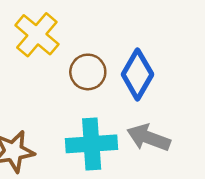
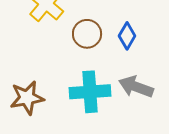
blue diamond: (137, 74) -> (127, 36), size x0.7

